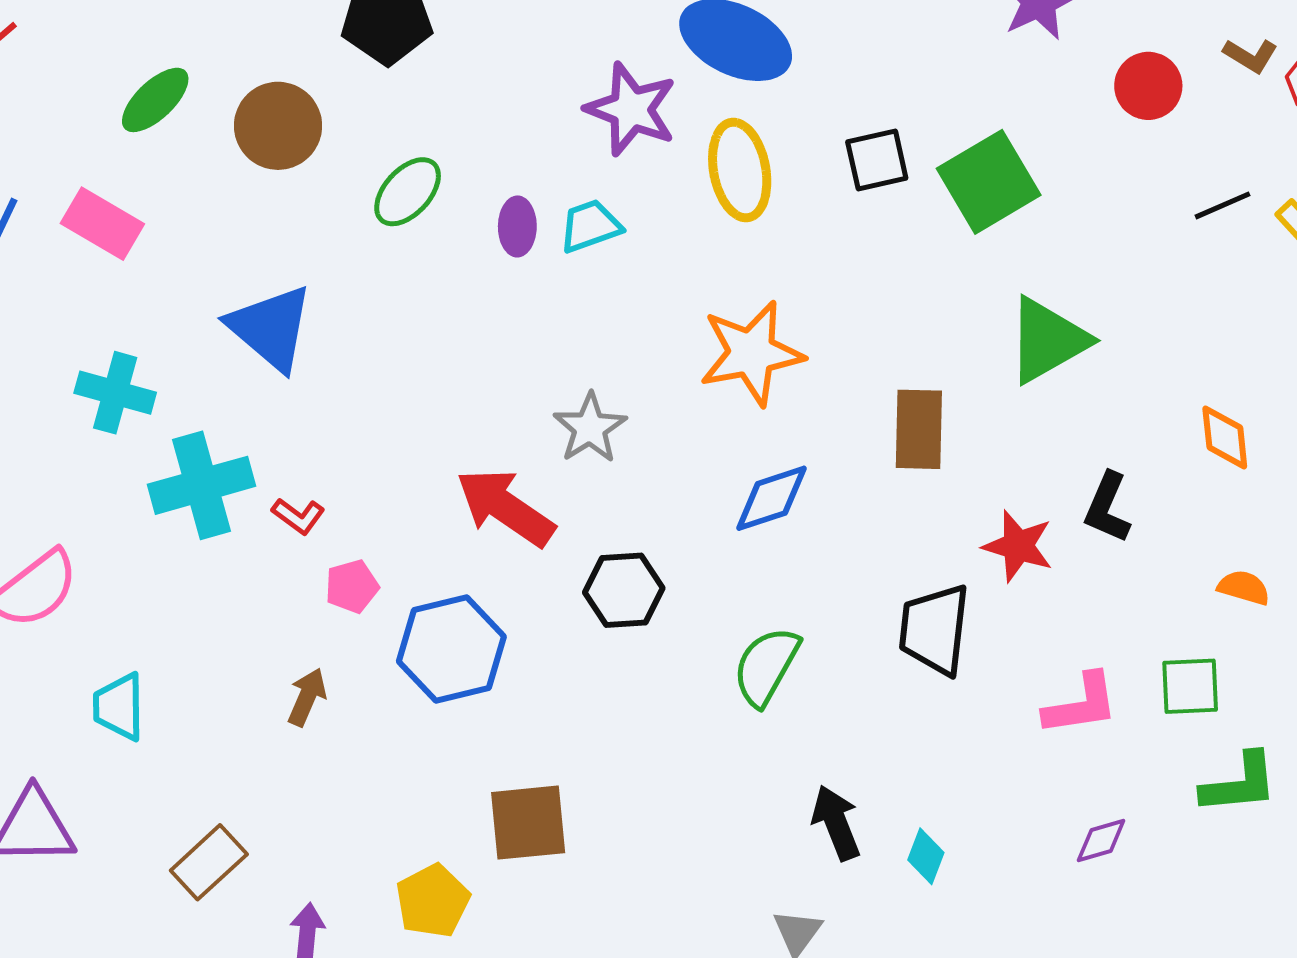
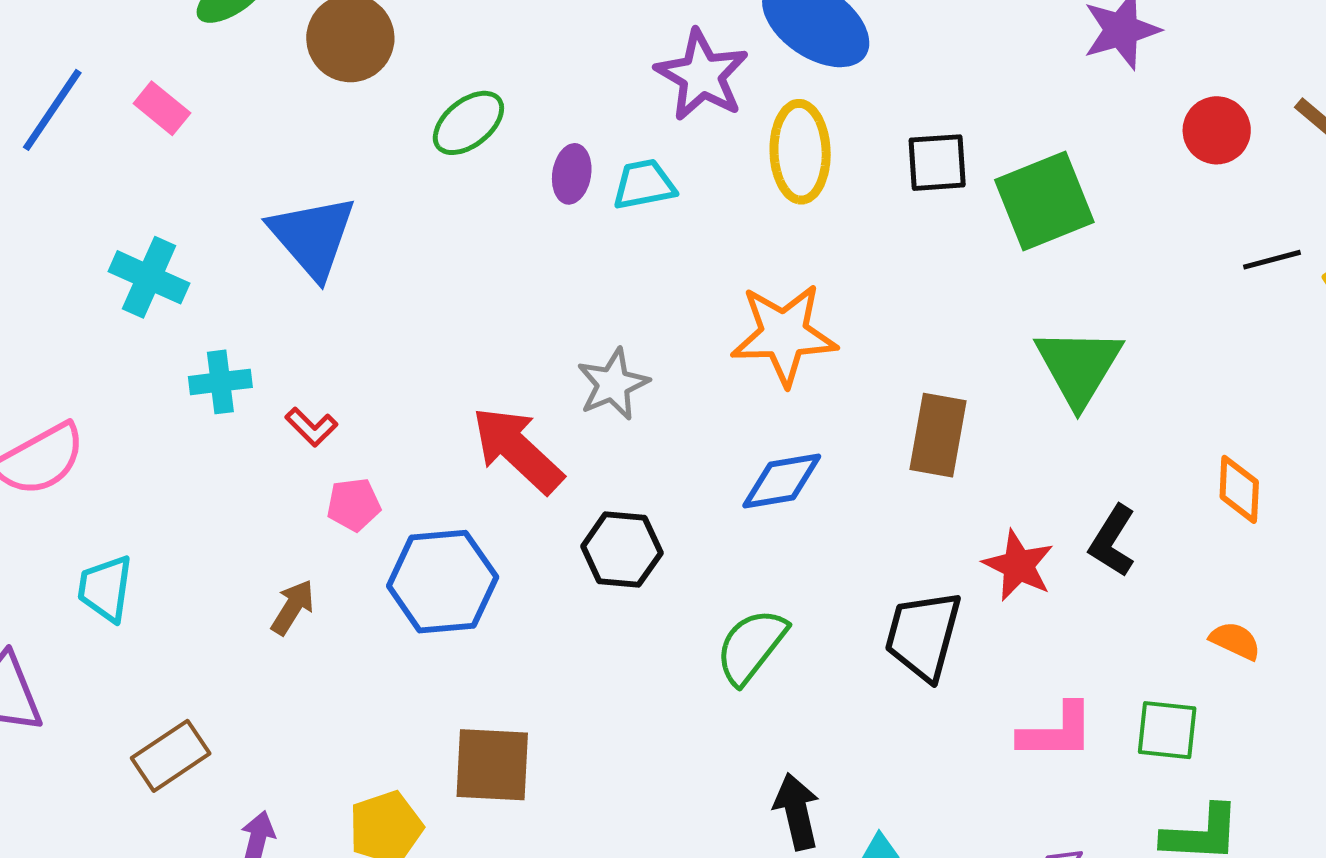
pink rectangle: (102, 224) -> (162, 108), size x0.7
green triangle: (1048, 340) -> (1079, 366), turned -38
cyan cross: (201, 485) -> (220, 382), size x0.6

